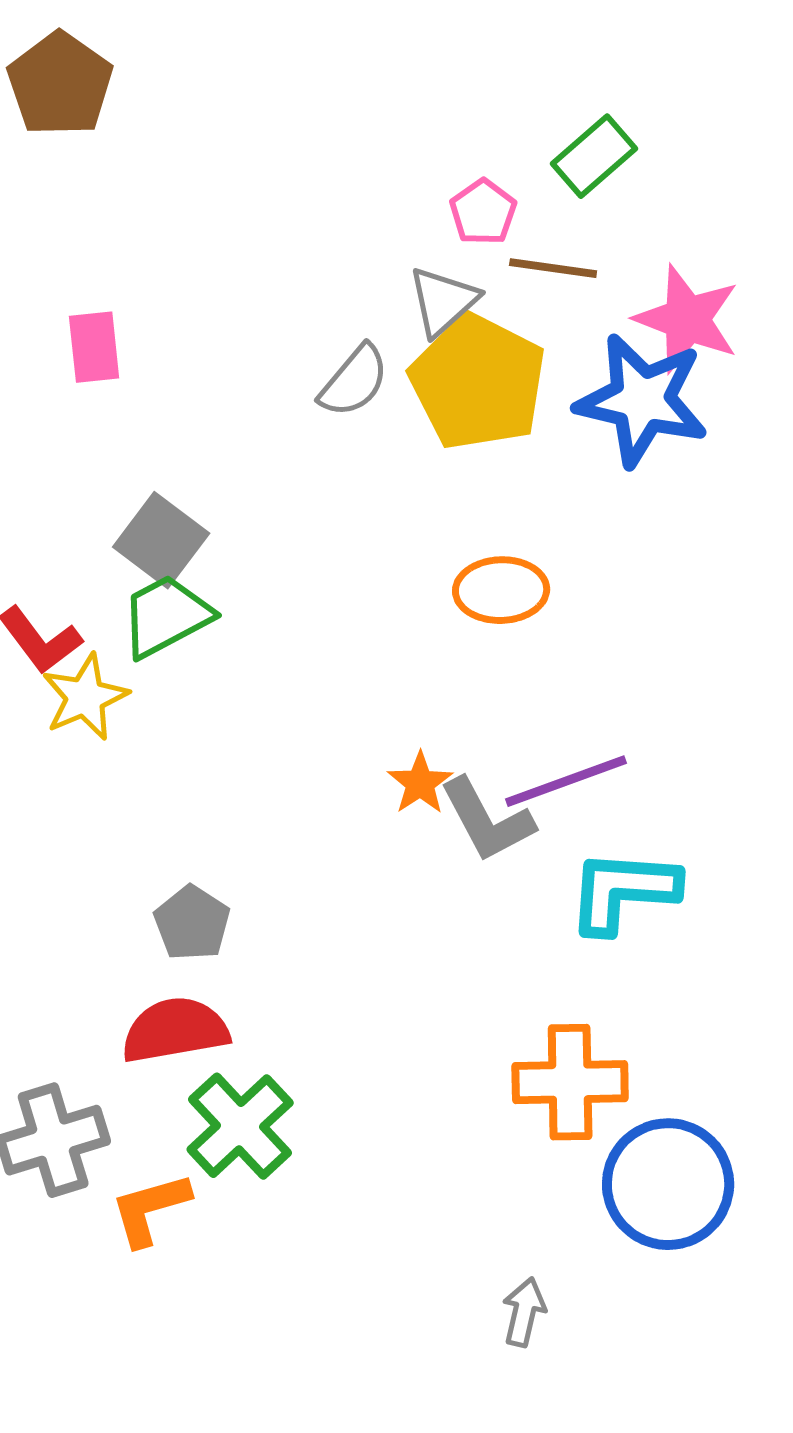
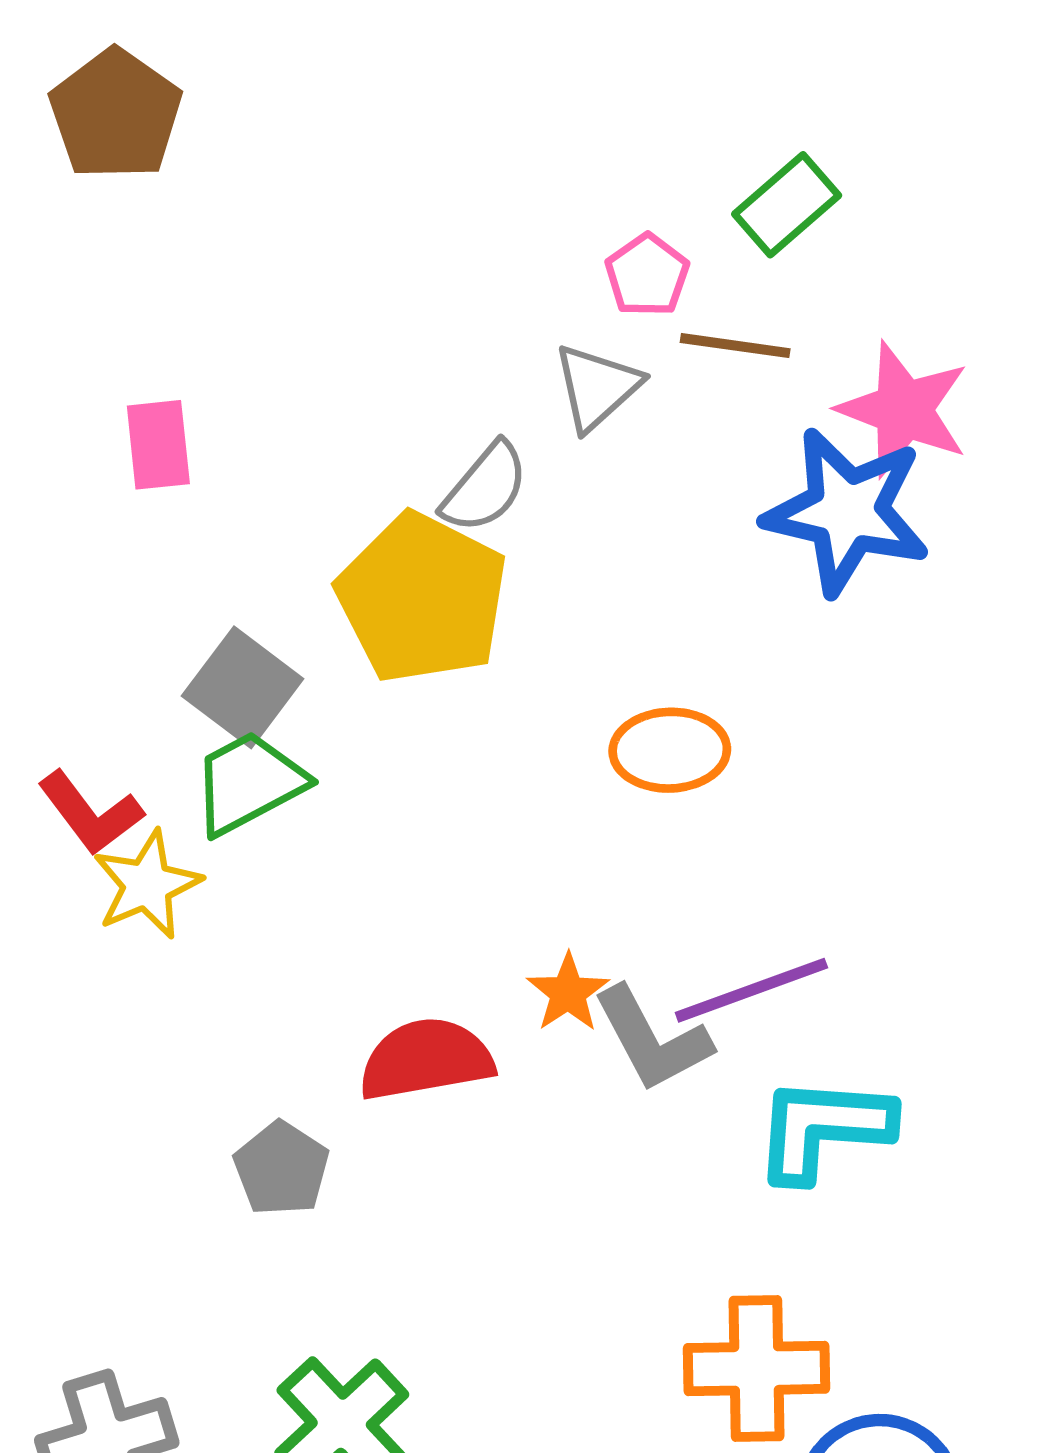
yellow pentagon: (478, 382) -> (422, 598), moved
red semicircle: (175, 1030) -> (426, 1059), moved

